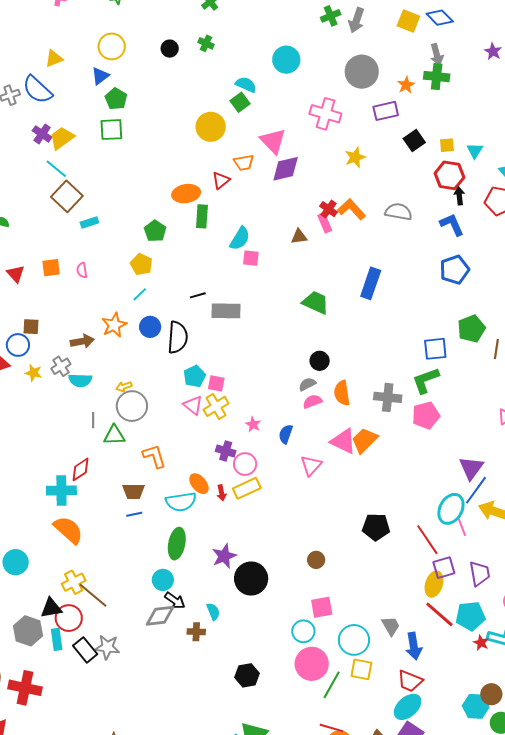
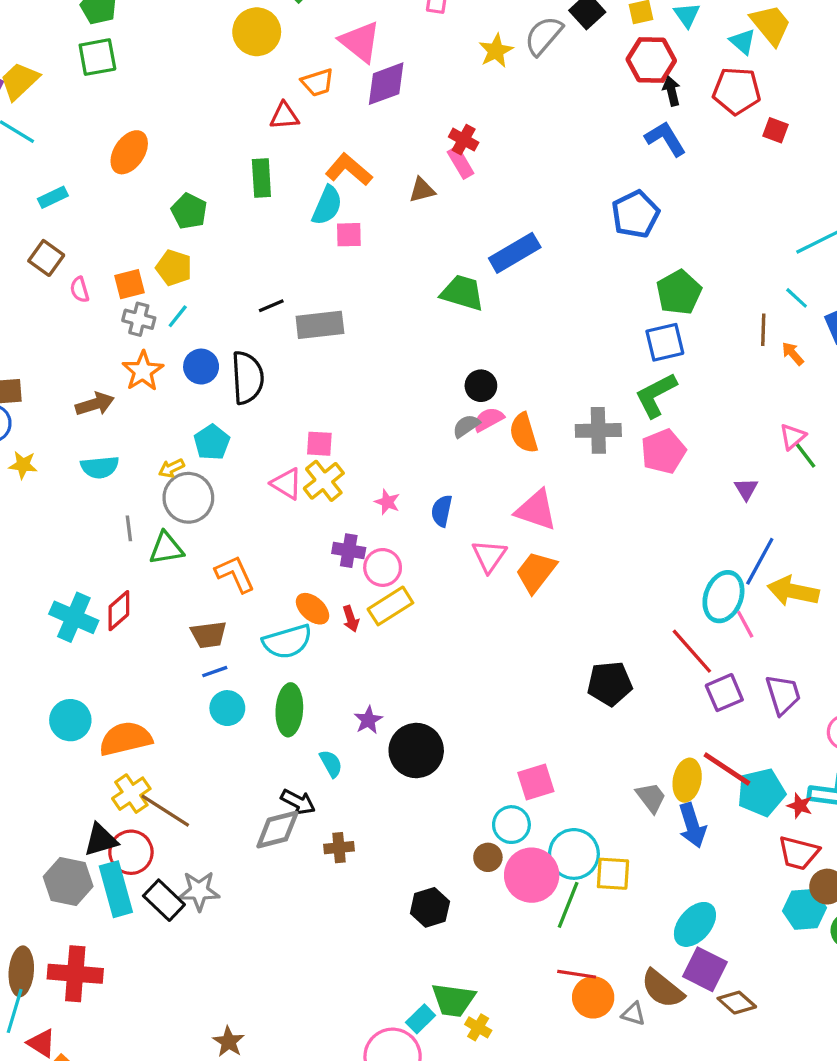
red triangle: (221, 180) -> (284, 116), turned 42
orange ellipse: (186, 194) -> (129, 152), moved, turned -40
brown square: (67, 196) -> (46, 258), moved, size x0.7
orange L-shape: (352, 209) -> (349, 170), moved
gray semicircle: (398, 212) -> (544, 36), moved, turned -52
cyan rectangle: (89, 223) -> (53, 197), moved
orange square: (51, 268) -> (130, 284), moved
blue pentagon: (455, 270) -> (635, 214), moved
blue rectangle: (371, 283) -> (515, 253), moved, turned 48
green pentagon: (471, 329) -> (679, 292), moved
gray cross: (61, 366) -> (139, 319), moved, turned -36
cyan pentagon: (195, 376) -> (212, 442), moved
pink semicircle: (312, 401) -> (488, 419), moved
orange trapezoid: (364, 440) -> (536, 572), moved
purple triangle: (471, 468) -> (746, 489), moved, size x0.6
cyan cross: (61, 490) -> (74, 617), moved, turned 32
black pentagon: (376, 527) -> (610, 684), moved
orange semicircle: (68, 530) -> (125, 739), moved, turned -48
purple star: (224, 556) -> (368, 720), size x0.7
brown circle: (316, 560) -> (488, 857), moved
cyan circle: (16, 562) -> (70, 720), moved
cyan circle: (163, 580) -> (227, 708), moved
yellow ellipse: (434, 584) -> (687, 780), moved
cyan semicircle: (213, 612) -> (331, 764), moved
cyan pentagon: (470, 616) -> (761, 792), moved
cyan rectangle: (57, 639) -> (116, 889), size x1.5
cyan circle: (354, 640) -> (574, 854), moved
red trapezoid: (410, 681) -> (799, 853), moved

